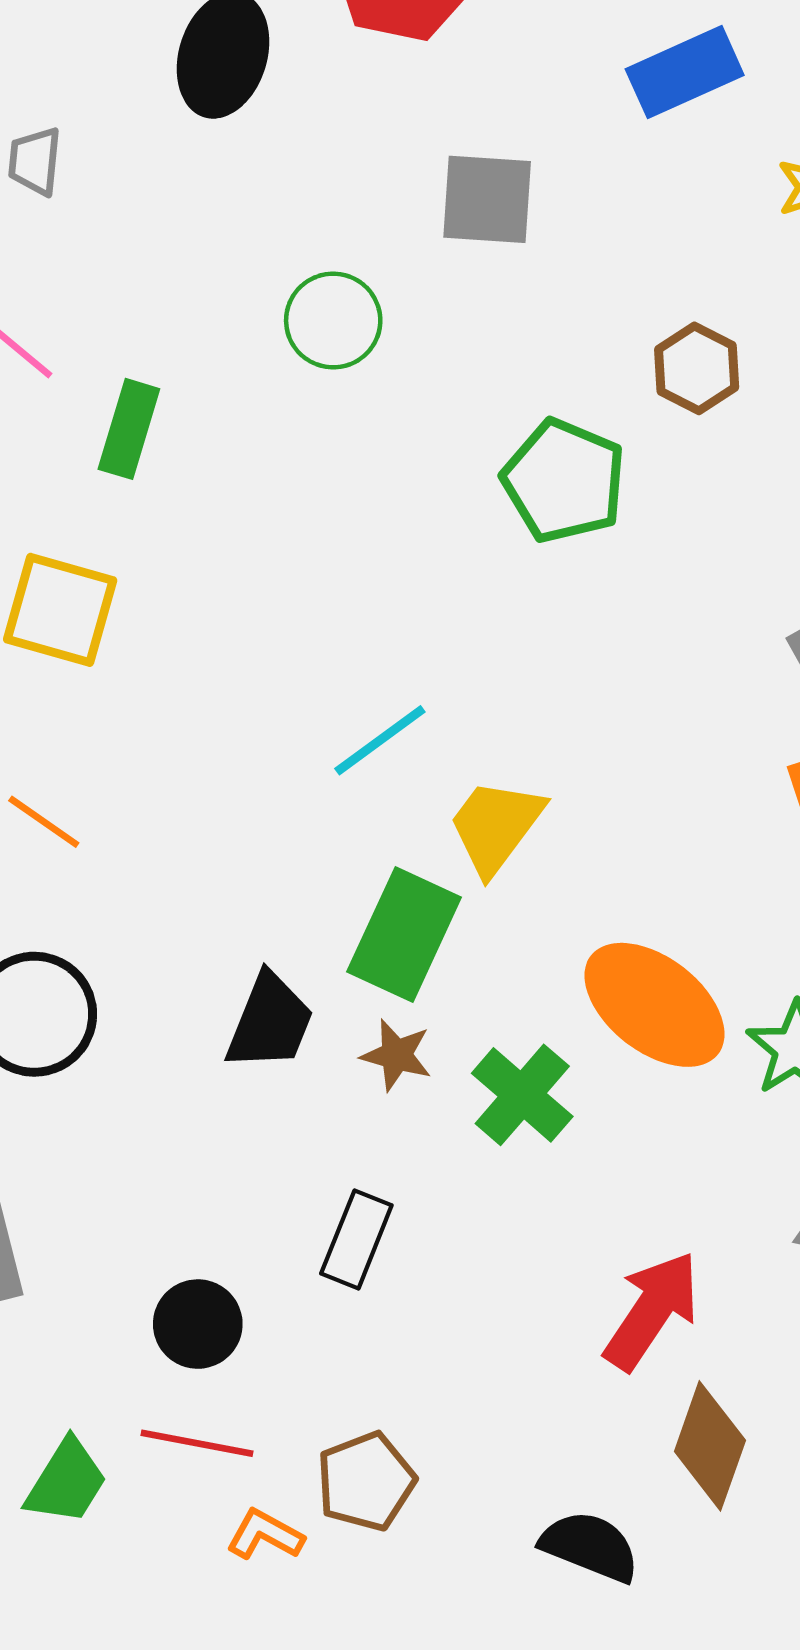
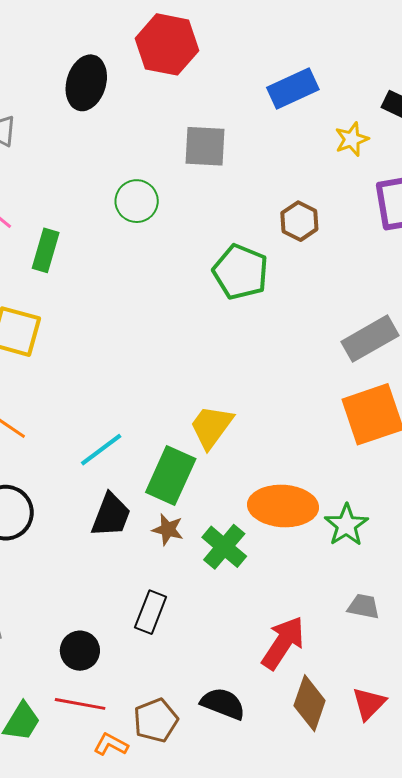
cyan line: (380, 740) -> (101, 450), moved
orange ellipse: (654, 1005) -> (283, 506), turned -34
black semicircle: (590, 1546) -> (223, 704), moved

